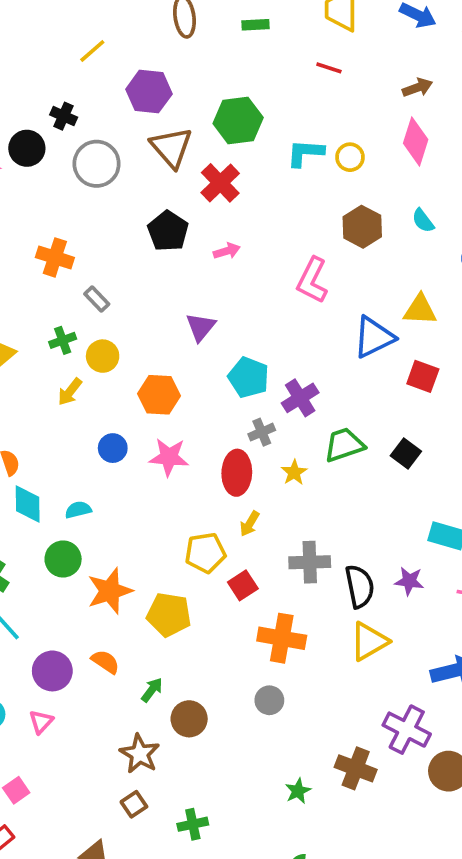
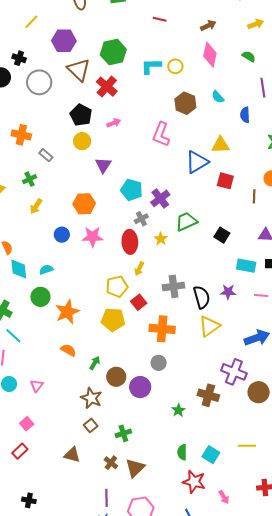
yellow circle: (103, 356) -> (82, 141), moved
black square: (406, 453) -> (222, 235), moved
yellow pentagon: (169, 615) -> (113, 320), moved
purple circle: (52, 671) -> (140, 387), moved

